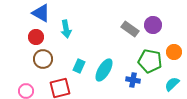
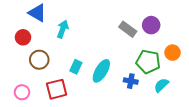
cyan arrow: (66, 29) -> (63, 29), turned -150
red circle: (36, 37) -> (23, 37), moved
cyan semicircle: (172, 84) -> (161, 85), moved

